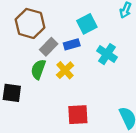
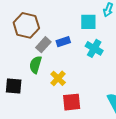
cyan square: (87, 24) -> (88, 22), moved, turned 30
yellow cross: (65, 70) -> (58, 78), moved

